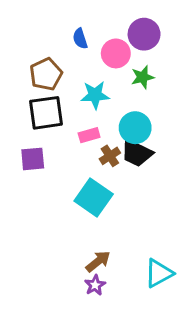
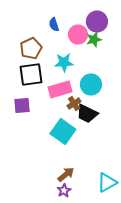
green star: (143, 77) -> (94, 39), moved
pink rectangle: (89, 135) -> (60, 89), size x1.6
black trapezoid: (137, 153) -> (87, 113), moved

